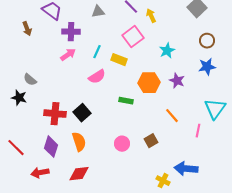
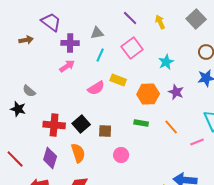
gray triangle: (98, 12) -> (97, 33), moved
yellow arrow: (151, 16) -> (160, 22), moved
brown arrow: (27, 29) -> (26, 40), turned -80
cyan line: (97, 52) -> (100, 55), moved
yellow rectangle: (119, 60) -> (118, 80), moved
green rectangle: (126, 101) -> (141, 123), moved
pink line: (198, 131) -> (197, 142), turned 56
brown square: (151, 141) -> (105, 131), moved, turned 32

